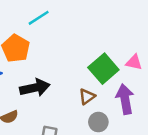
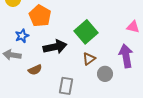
green square: (103, 69) -> (86, 32), moved
brown triangle: (87, 97) -> (89, 59), moved

